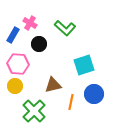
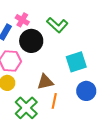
black circle: (39, 44) -> (31, 41), size x1.5
orange line: (71, 102) -> (54, 101), moved

